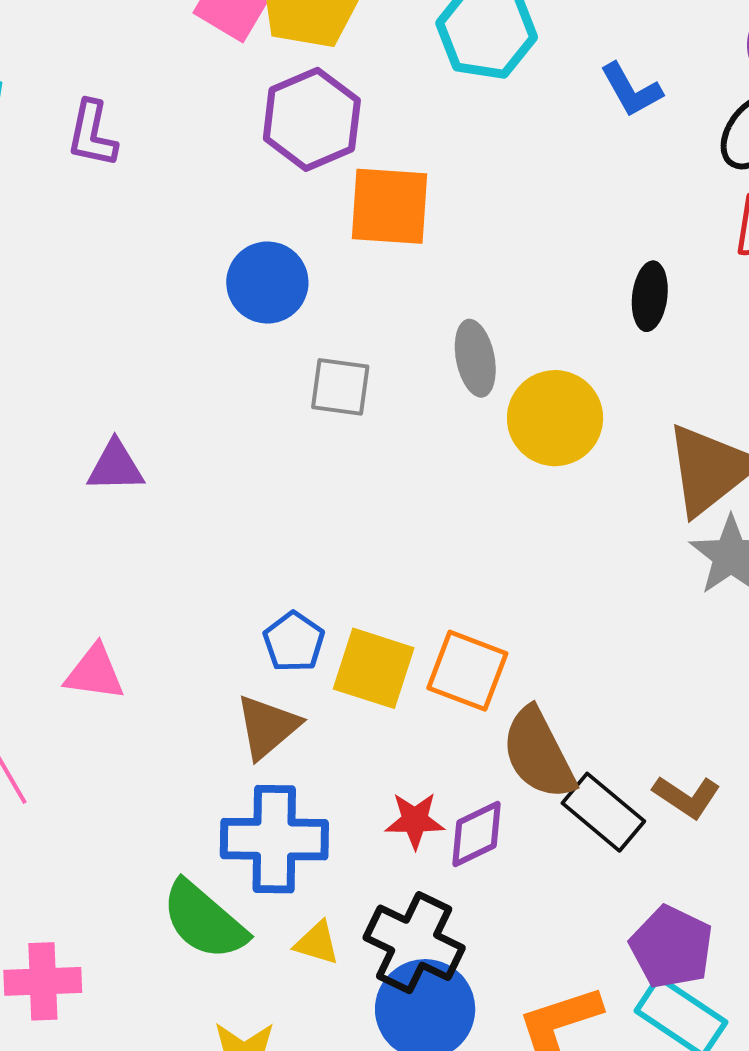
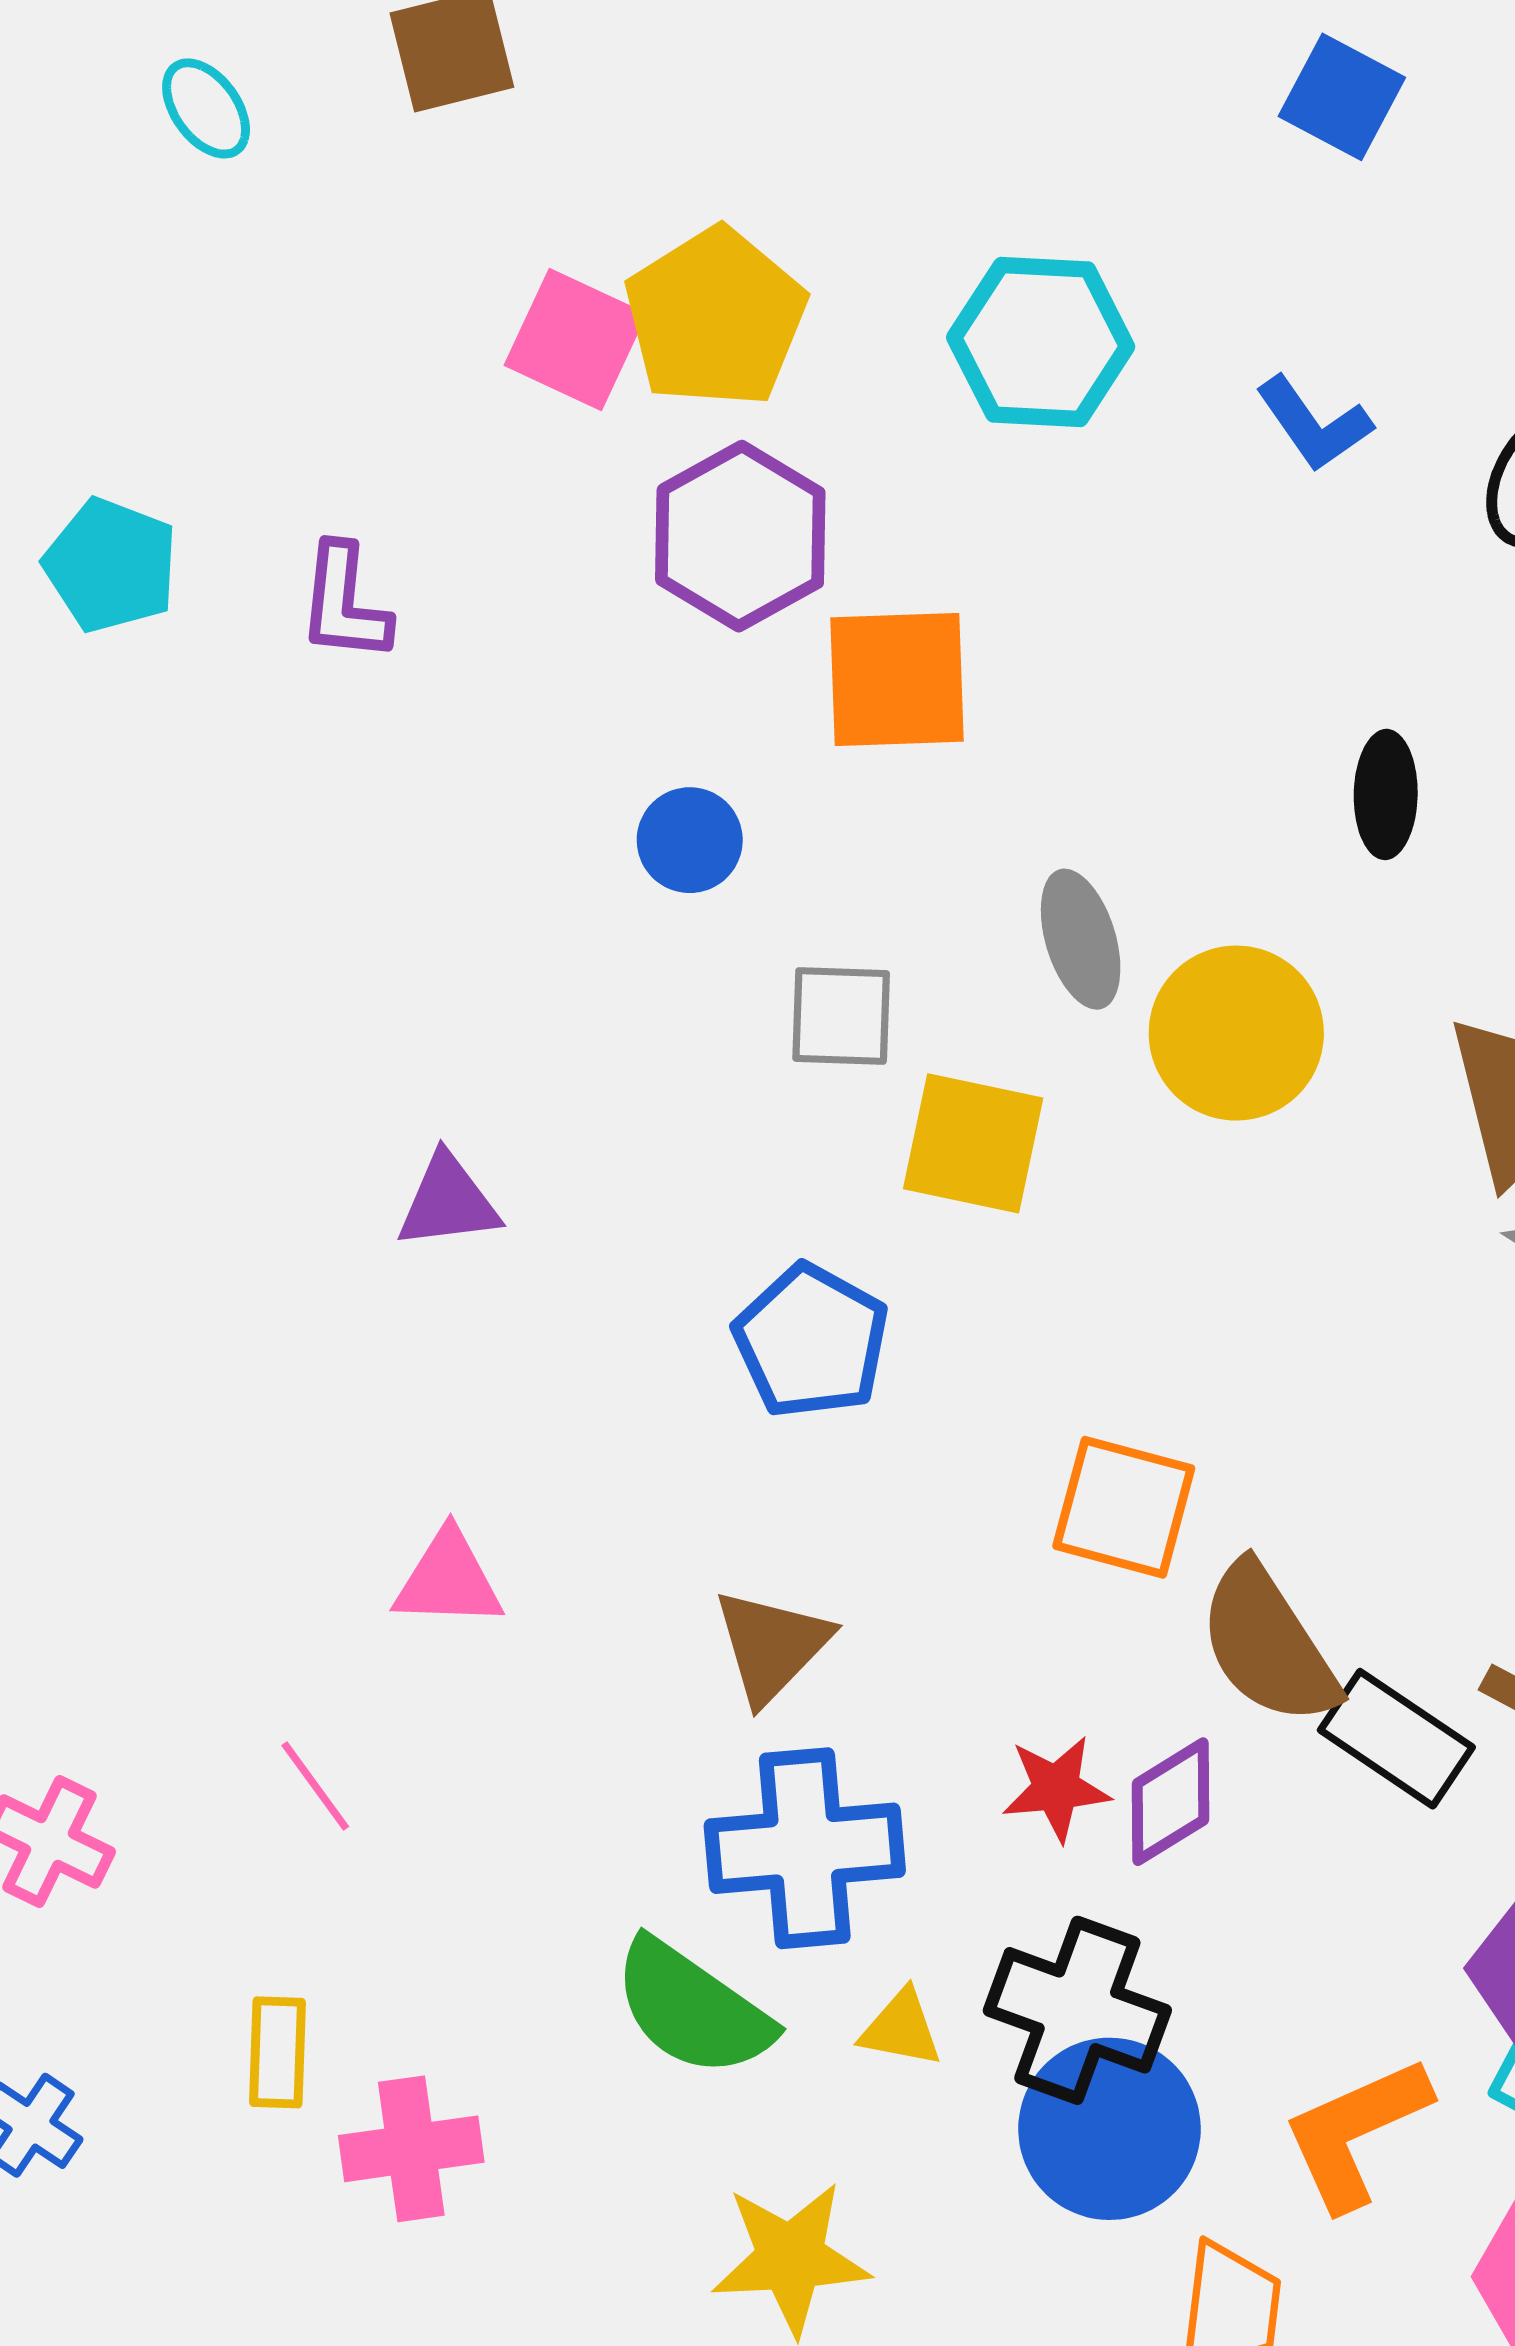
blue circle: (267, 283) -> (690, 840), size x0.7
blue pentagon: (294, 642) -> (811, 1341), moved, size x1.4
yellow square: (374, 668) -> (973, 1143), moved

